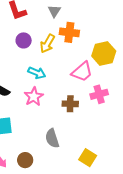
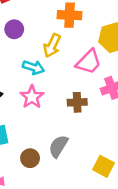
yellow arrow: (47, 44) -> (52, 46), moved
gray semicircle: (52, 138) -> (58, 146), turned 54
brown circle: (25, 160) -> (30, 158), moved

